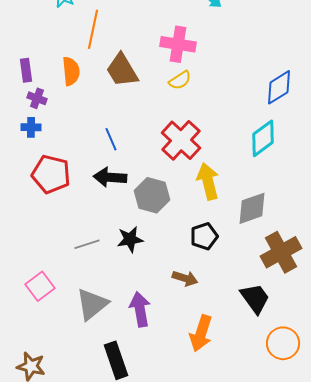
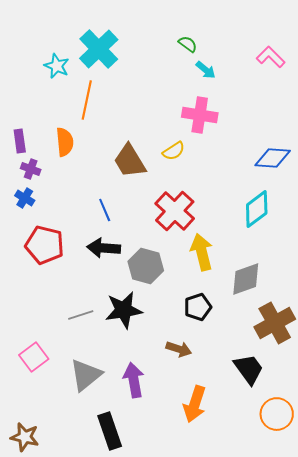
pink cross: (178, 44) -> (200, 115), moved
brown trapezoid: (122, 70) -> (130, 161), moved
blue diamond: (279, 87) -> (273, 158), turned 36
blue cross: (31, 127) -> (25, 198), turned 30
black star: (130, 239) -> (124, 310), size x1.4

